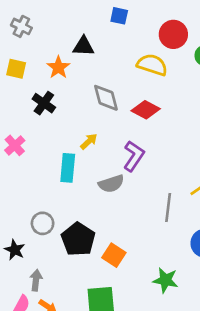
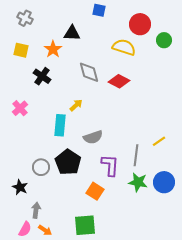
purple L-shape: (134, 156) -> (110, 165), moved, turned -30
black pentagon: (78, 239) -> (68, 162), moved
green star: (165, 280) -> (138, 182), moved

